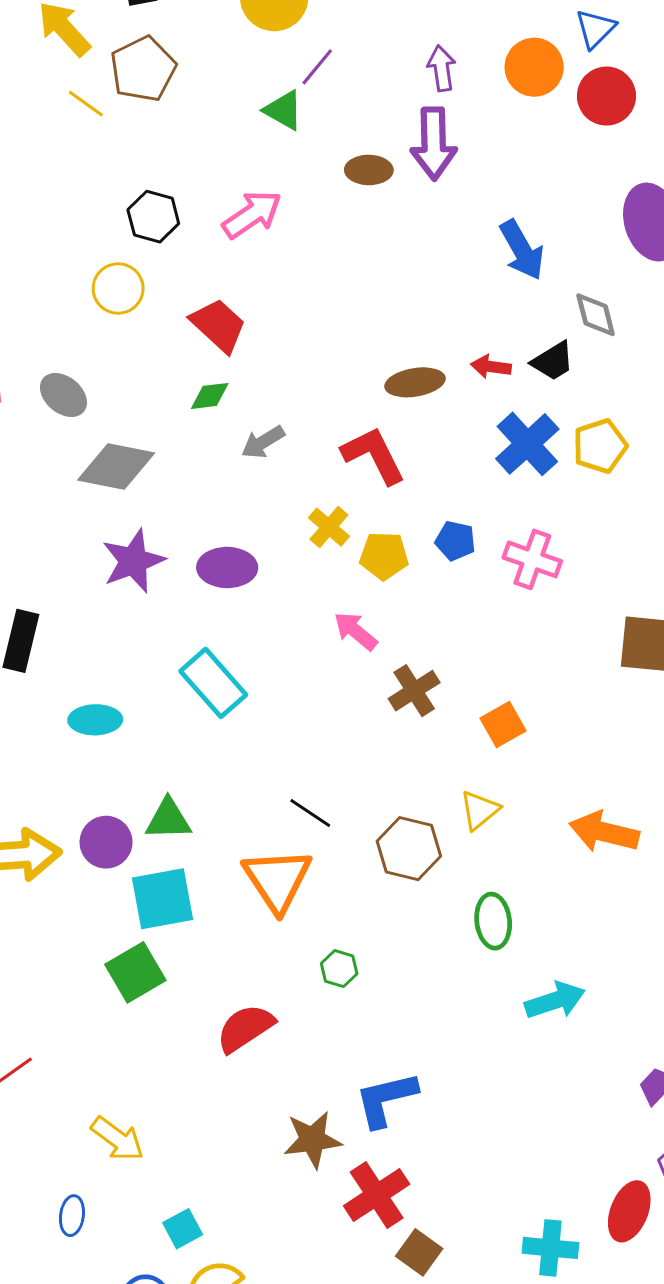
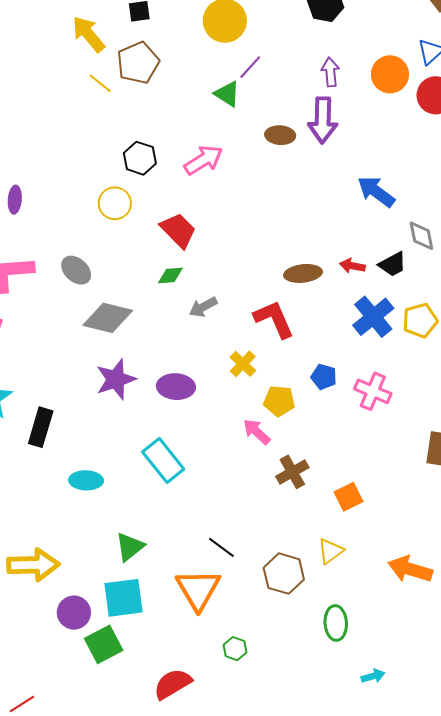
blue arrow: (522, 250) -> (376, 192), turned 153
yellow pentagon: (384, 556) -> (279, 401), moved
green triangle: (168, 819) -> (130, 547), turned -40
purple circle: (106, 842) -> (74, 613), moved
cyan arrow: (555, 1000) -> (373, 676), size x0.6

